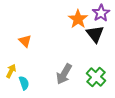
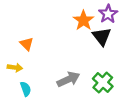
yellow arrow: (11, 71) -> (15, 67), moved, turned 72
gray arrow: (64, 74) -> (68, 79), turned -145

